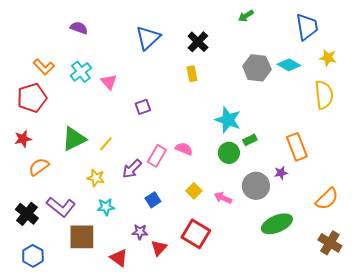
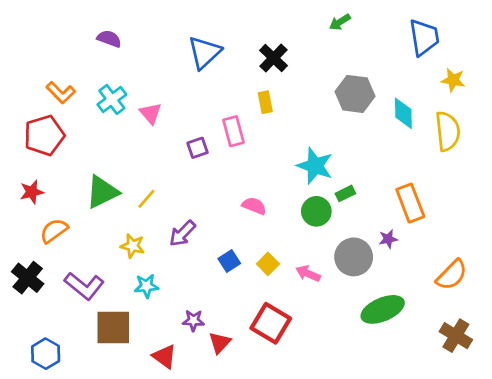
cyan diamond: (289, 65) -> (403, 113), moved, turned 60
pink rectangle: (157, 156) -> (233, 131), moved, turned -45
blue square: (153, 200) -> (229, 261), moved
black cross: (27, 214) -> (28, 278), moved

